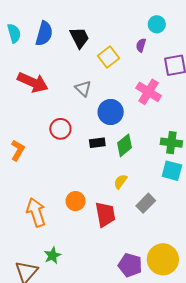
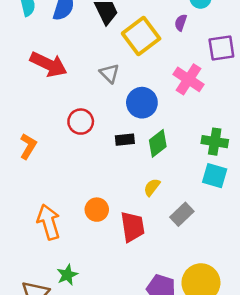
yellow square: (109, 57) -> (141, 36), size x1.4

